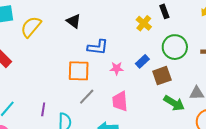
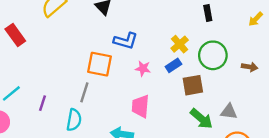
yellow cross: (144, 23) -> (180, 44), moved
gray line: (87, 97) -> (84, 92), moved, turned -36
purple line: (43, 109) -> (43, 103), moved

